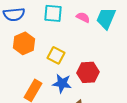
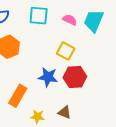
yellow square: (56, 55) -> (66, 51), moved
blue star: (62, 83) -> (48, 77), moved

